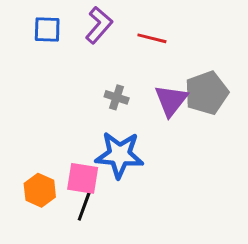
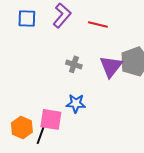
blue star: (119, 155) -> (76, 103), size x0.6
black line: (84, 207) -> (41, 134), moved

